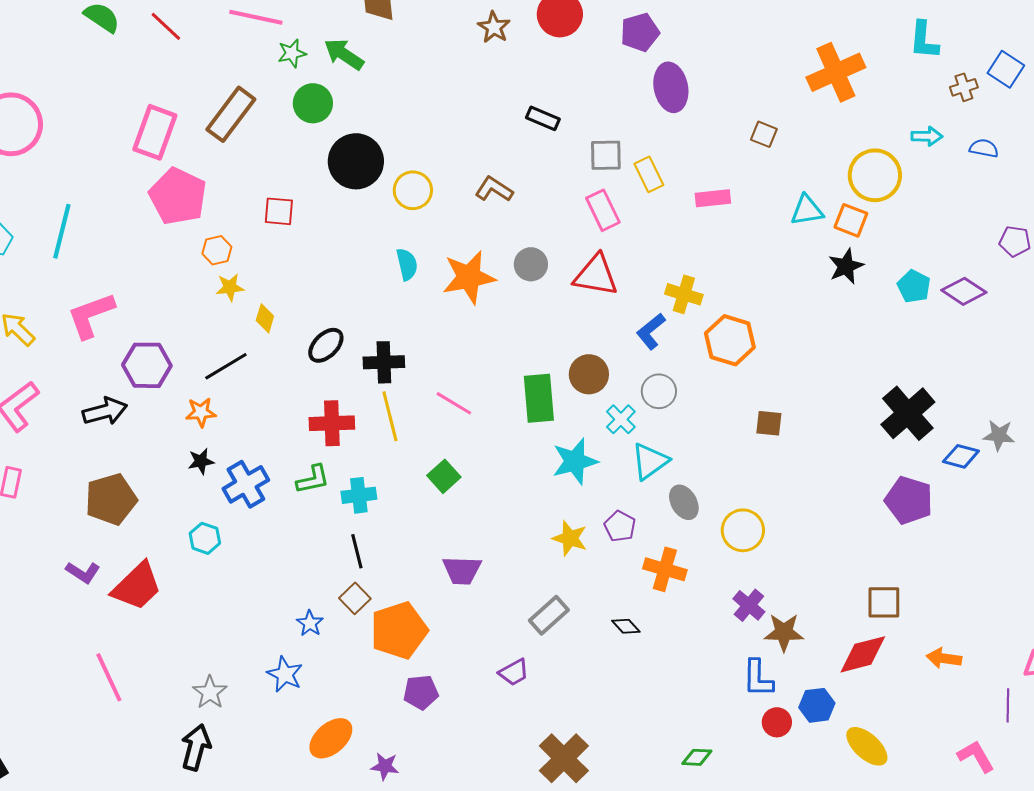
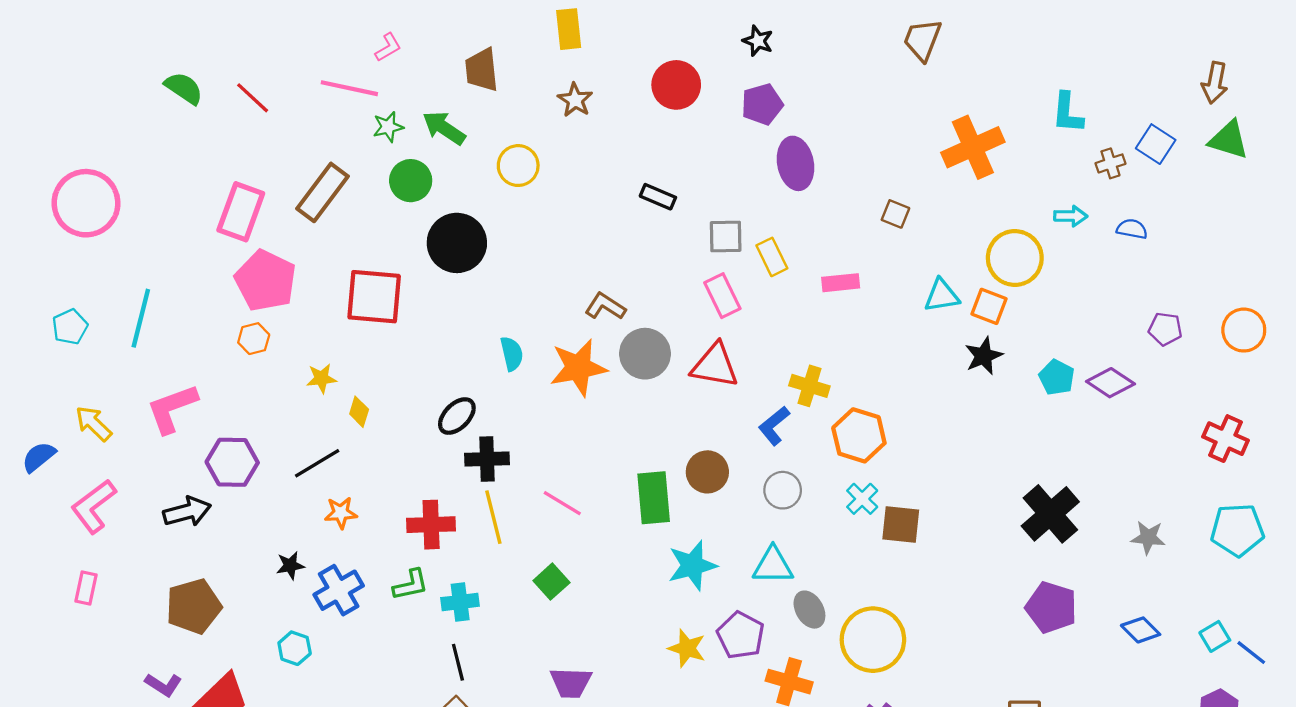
brown star: (494, 27) -> (575, 100), moved
brown L-shape: (494, 189) -> (605, 306), moved
yellow circle: (413, 190) -> (518, 166), moved
red square: (279, 211) -> (374, 297), size x1.8
orange hexagon: (217, 250) -> (254, 339), moved
gray circle: (531, 264) -> (645, 354), size x1.4
black ellipse: (326, 345) -> (457, 416), moved
orange star: (201, 412) -> (341, 513), moved
cyan cross: (621, 419) -> (862, 499), moved
brown square: (769, 423) -> (901, 525), size x1.4
blue diamond: (961, 456) -> (1141, 630), moved, turned 30
cyan triangle: (650, 461) -> (773, 565), turned 36
purple pentagon: (620, 526) -> (741, 635), size x1.4
yellow circle: (743, 530) -> (873, 640), size x1.4

